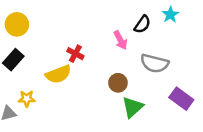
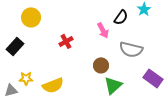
yellow circle: (17, 24) -> (31, 17), moved
red cross: (75, 54) -> (66, 41), turned 32
yellow semicircle: (58, 74) -> (53, 85), moved

